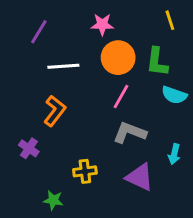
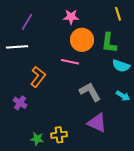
white line: (63, 66) -> (17, 47), moved
pink line: (121, 96) -> (70, 62), moved, turned 72
gray L-shape: (130, 133) -> (90, 92), turned 40
cyan arrow: (174, 154) -> (123, 96), moved, turned -72
yellow cross: (85, 171) -> (59, 135), moved

